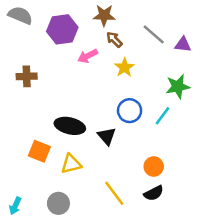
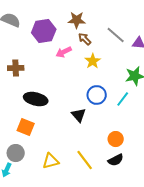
black ellipse: (70, 126) -> (36, 99), moved
yellow triangle: (71, 164) -> (51, 161), moved
gray circle: (58, 203) -> (16, 153), moved

